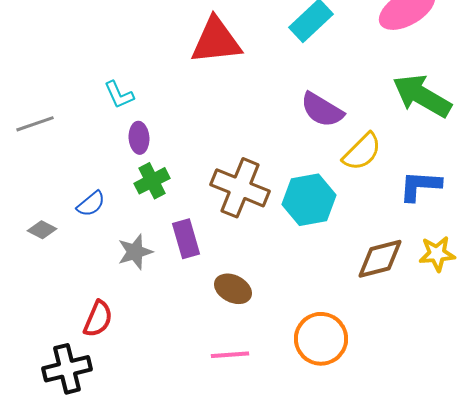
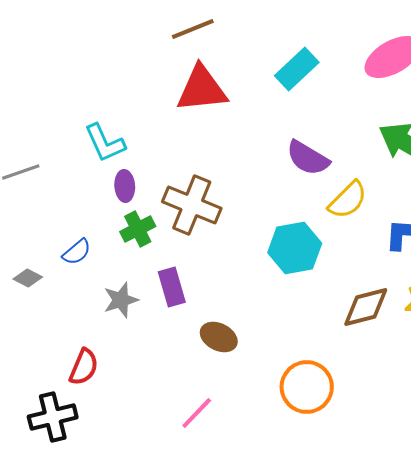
cyan L-shape: (119, 95) -> (105, 143), size x1.4
brown cross: (240, 188) -> (192, 205), moved
pink line: (230, 355) -> (197, 413), moved, turned -42

